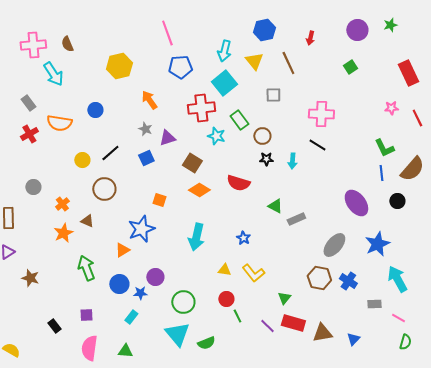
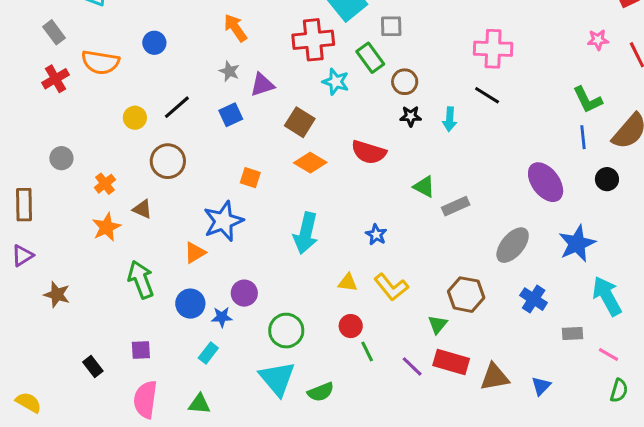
gray square: (273, 95) -> (391, 26), moved
brown hexagon: (319, 278) -> (466, 295), moved

